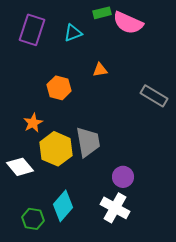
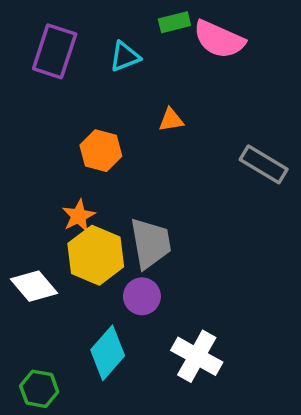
orange star: (33, 123) -> (79, 216), moved
purple circle: (123, 177) -> (142, 296), moved
green hexagon: (33, 219) -> (39, 389), moved

